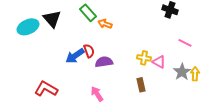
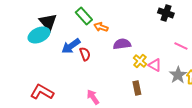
cyan ellipse: (28, 27) -> (39, 35), moved
blue arrow: (75, 56) -> (71, 46), moved
yellow cross: (144, 58) -> (140, 61), turned 32
purple semicircle: (104, 62) -> (122, 44), moved

